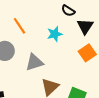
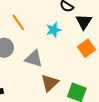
gray triangle: (34, 62) -> (34, 59), turned 36

